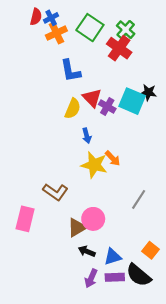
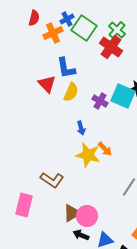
blue cross: (51, 18) -> (67, 19), moved
red triangle: (92, 98) -> (47, 84), moved
yellow semicircle: (73, 109) -> (71, 92), moved
pink circle: (93, 219) -> (87, 216), moved

